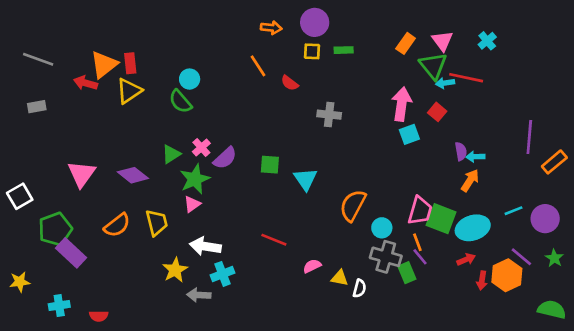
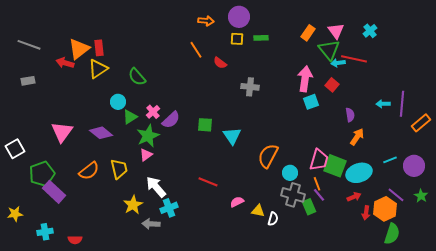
cyan circle: (190, 79) -> (118, 102), moved
cyan arrow: (475, 157) -> (383, 104), moved
white arrow: (205, 246) -> (156, 187), turned 40
green semicircle: (552, 309) -> (392, 234), moved, turned 95

